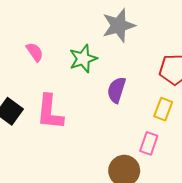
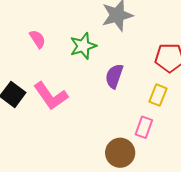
pink L-shape: (50, 112) -> (51, 96), turned -42

